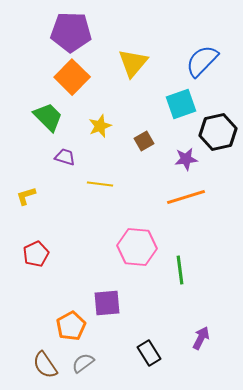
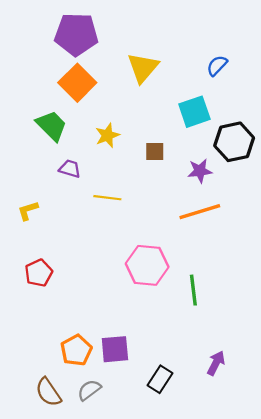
blue semicircle: (202, 61) -> (217, 66), size x0.6
brown square: (144, 141) -> (155, 151), turned 30
purple square: (107, 303) -> (115, 349), moved
black rectangle: (149, 353) -> (160, 379), turned 65

